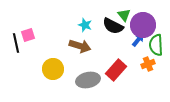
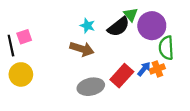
black semicircle: (113, 26) -> (119, 27), turned -65
blue arrow: (138, 40) -> (144, 69), moved
yellow circle: (53, 69) -> (21, 74), moved

